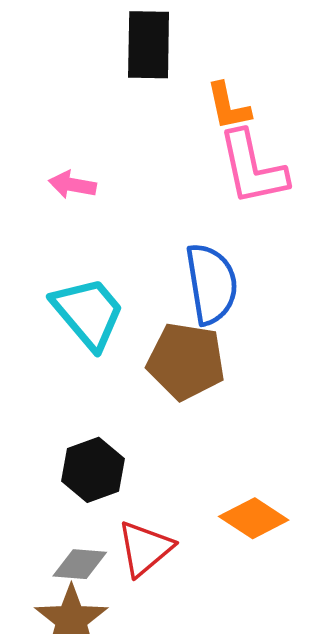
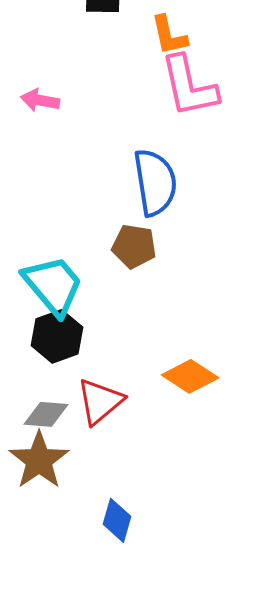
cyan trapezoid: (88, 313) -> (53, 285), moved
brown pentagon: (186, 361) -> (134, 246), size x0.7

